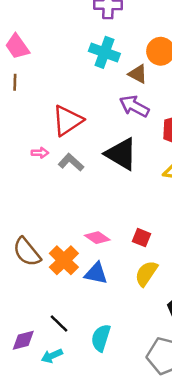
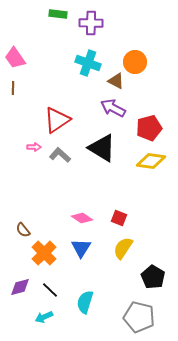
brown semicircle: (27, 252) -> (23, 230), size x0.6
orange cross: (64, 260) -> (44, 253), moved
blue triangle: (96, 273) -> (81, 248), turned 50
purple diamond: (23, 340) -> (20, 287), moved

